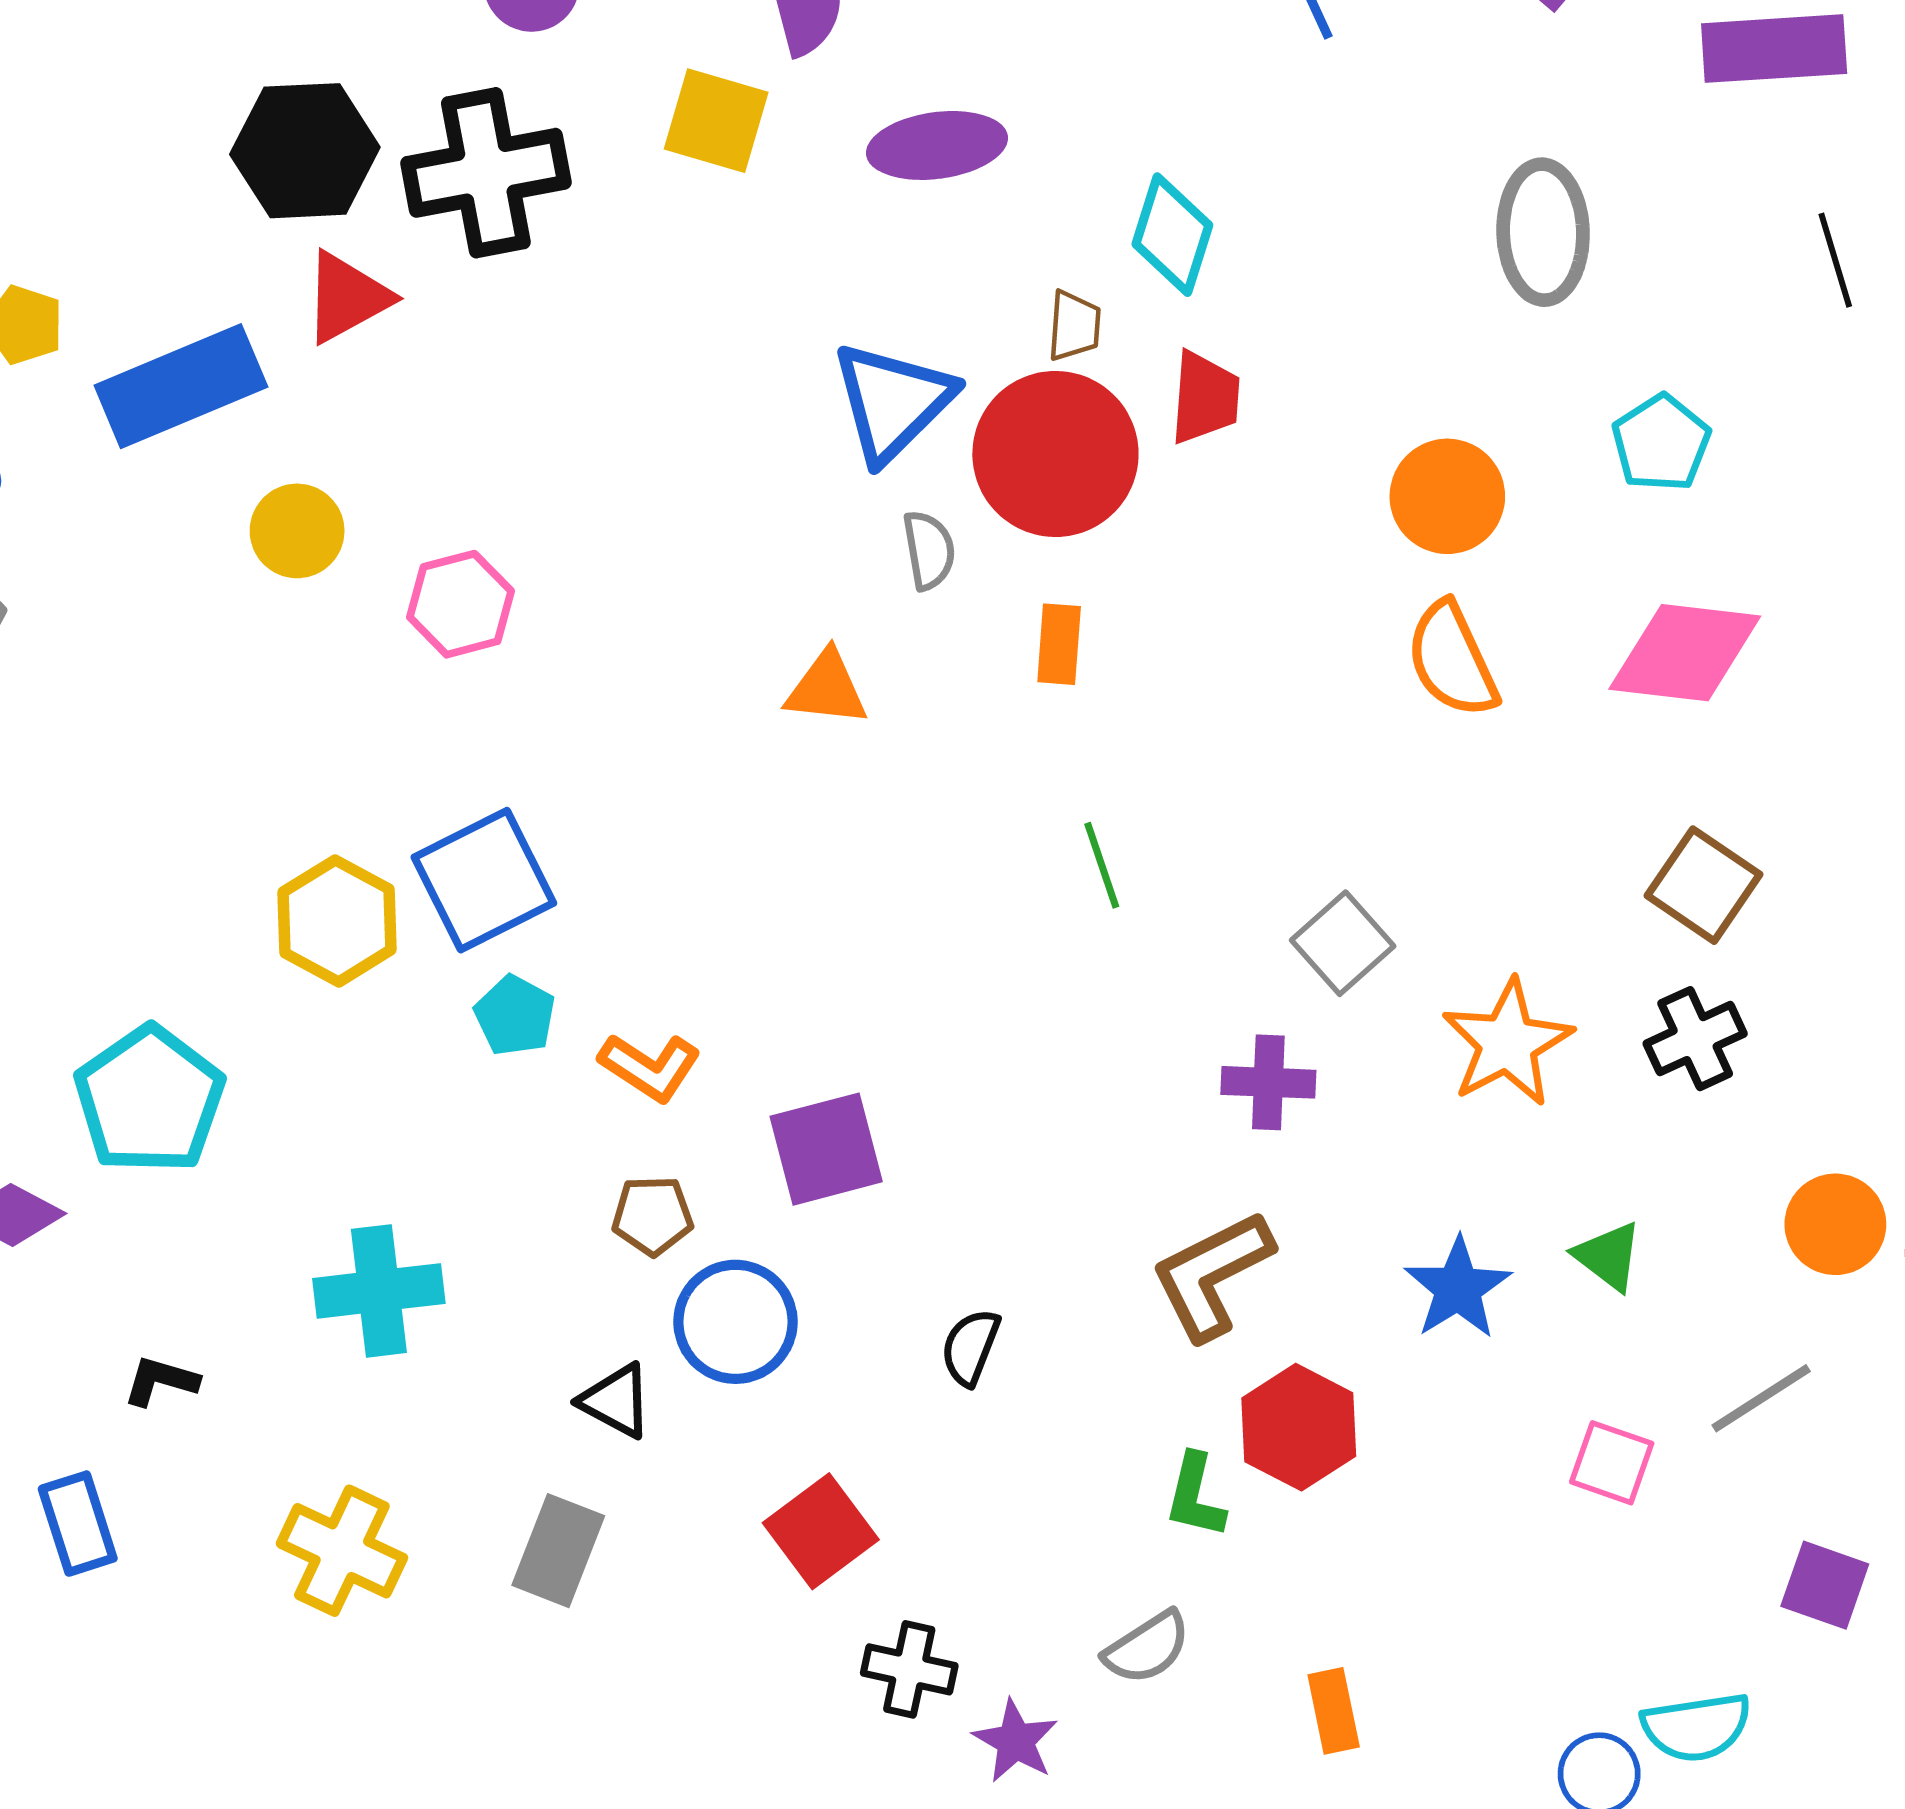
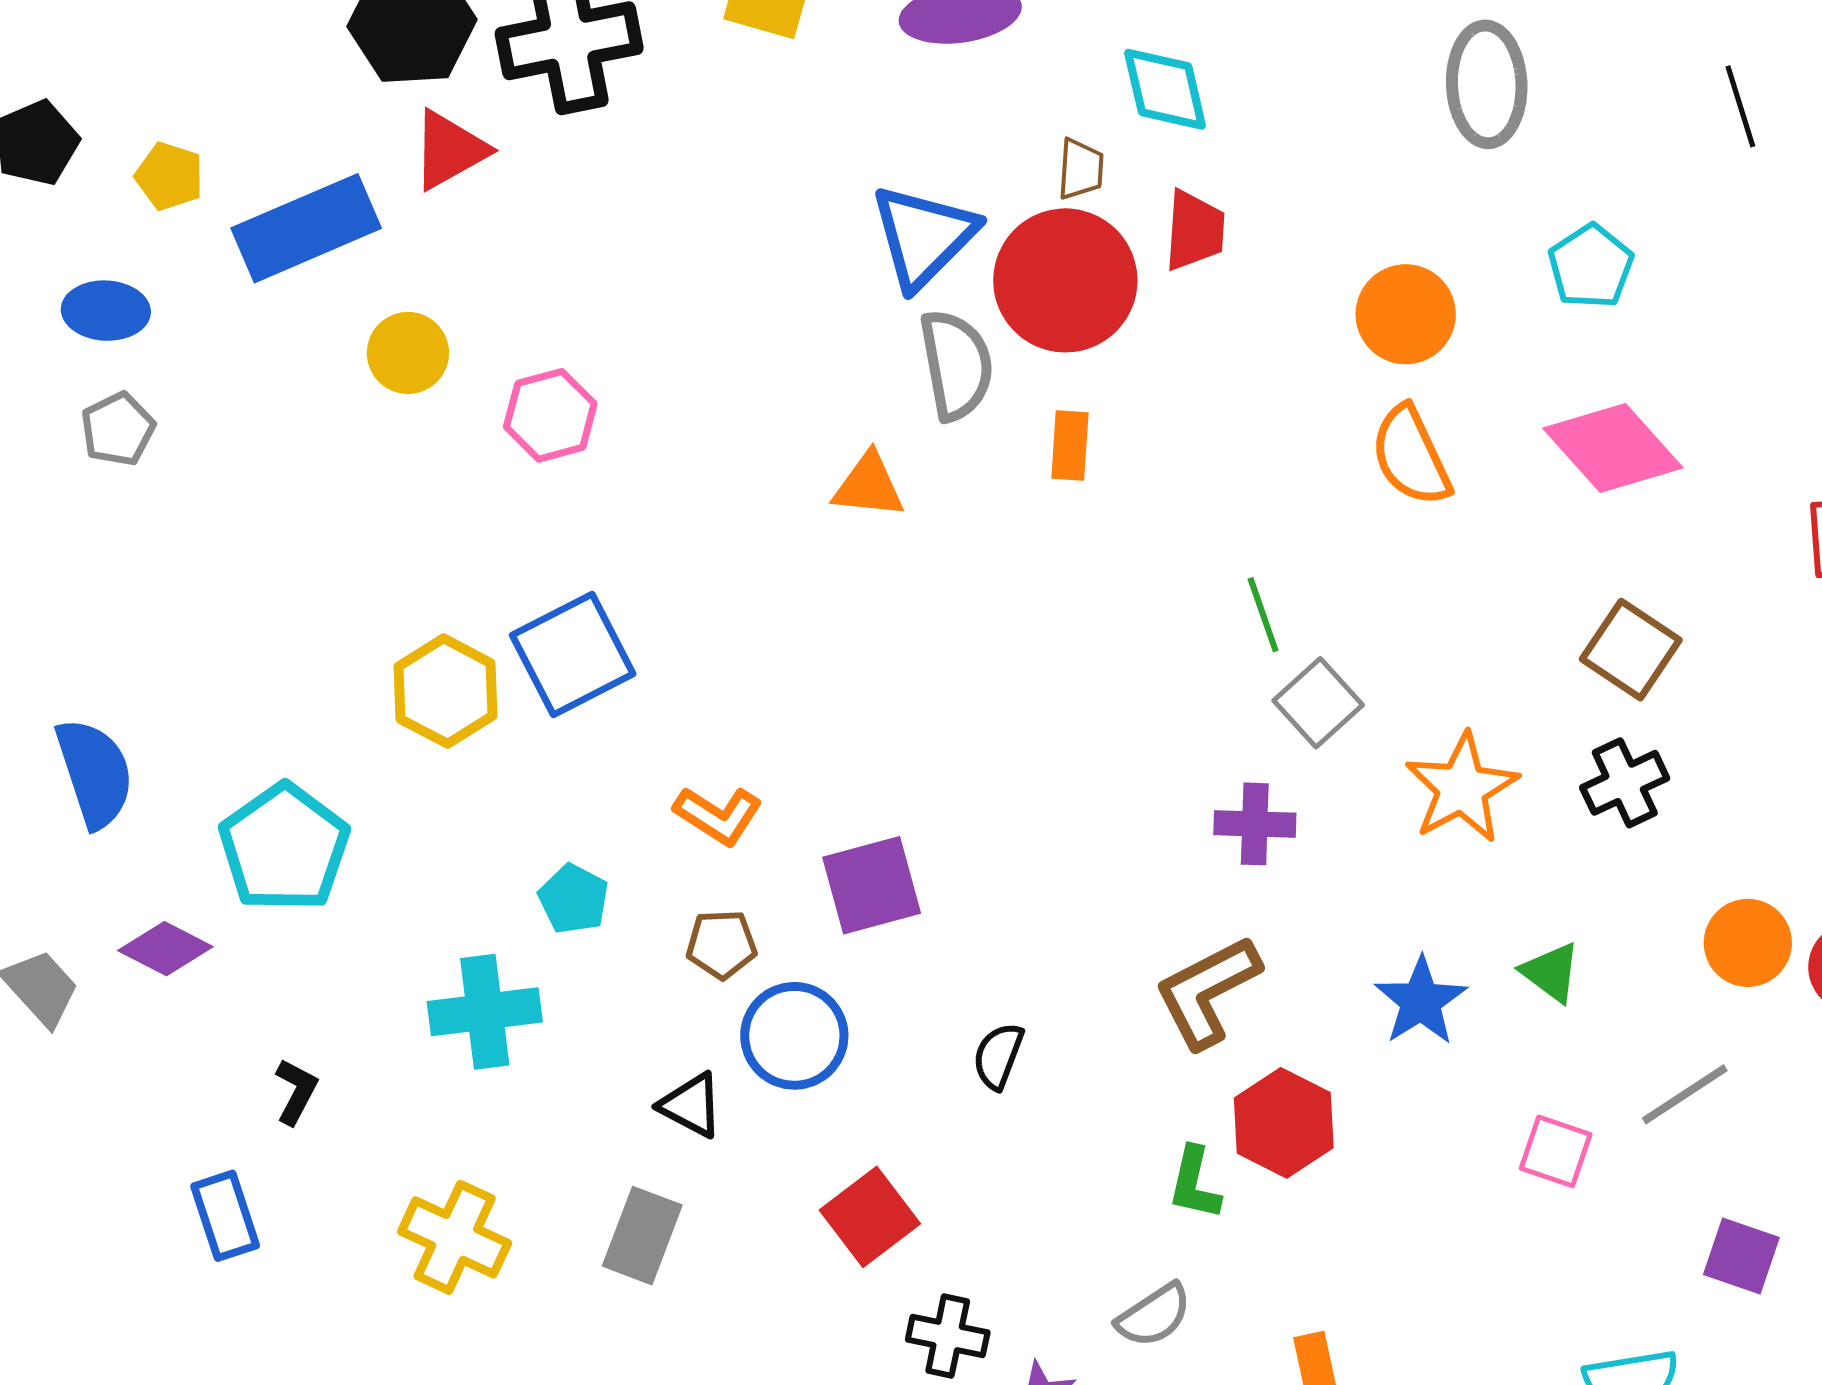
cyan diamond: (1172, 235) -> (1165, 89), turned -30
gray semicircle: (929, 550) -> (956, 365), size x1.6
pink diamond: (1685, 653) -> (1613, 448), turned 42
green line: (1102, 865) -> (1263, 615), moved
cyan pentagon: (515, 1016) -> (574, 899), moved
black L-shape: (161, 1381) -> (296, 1091), turned 102

